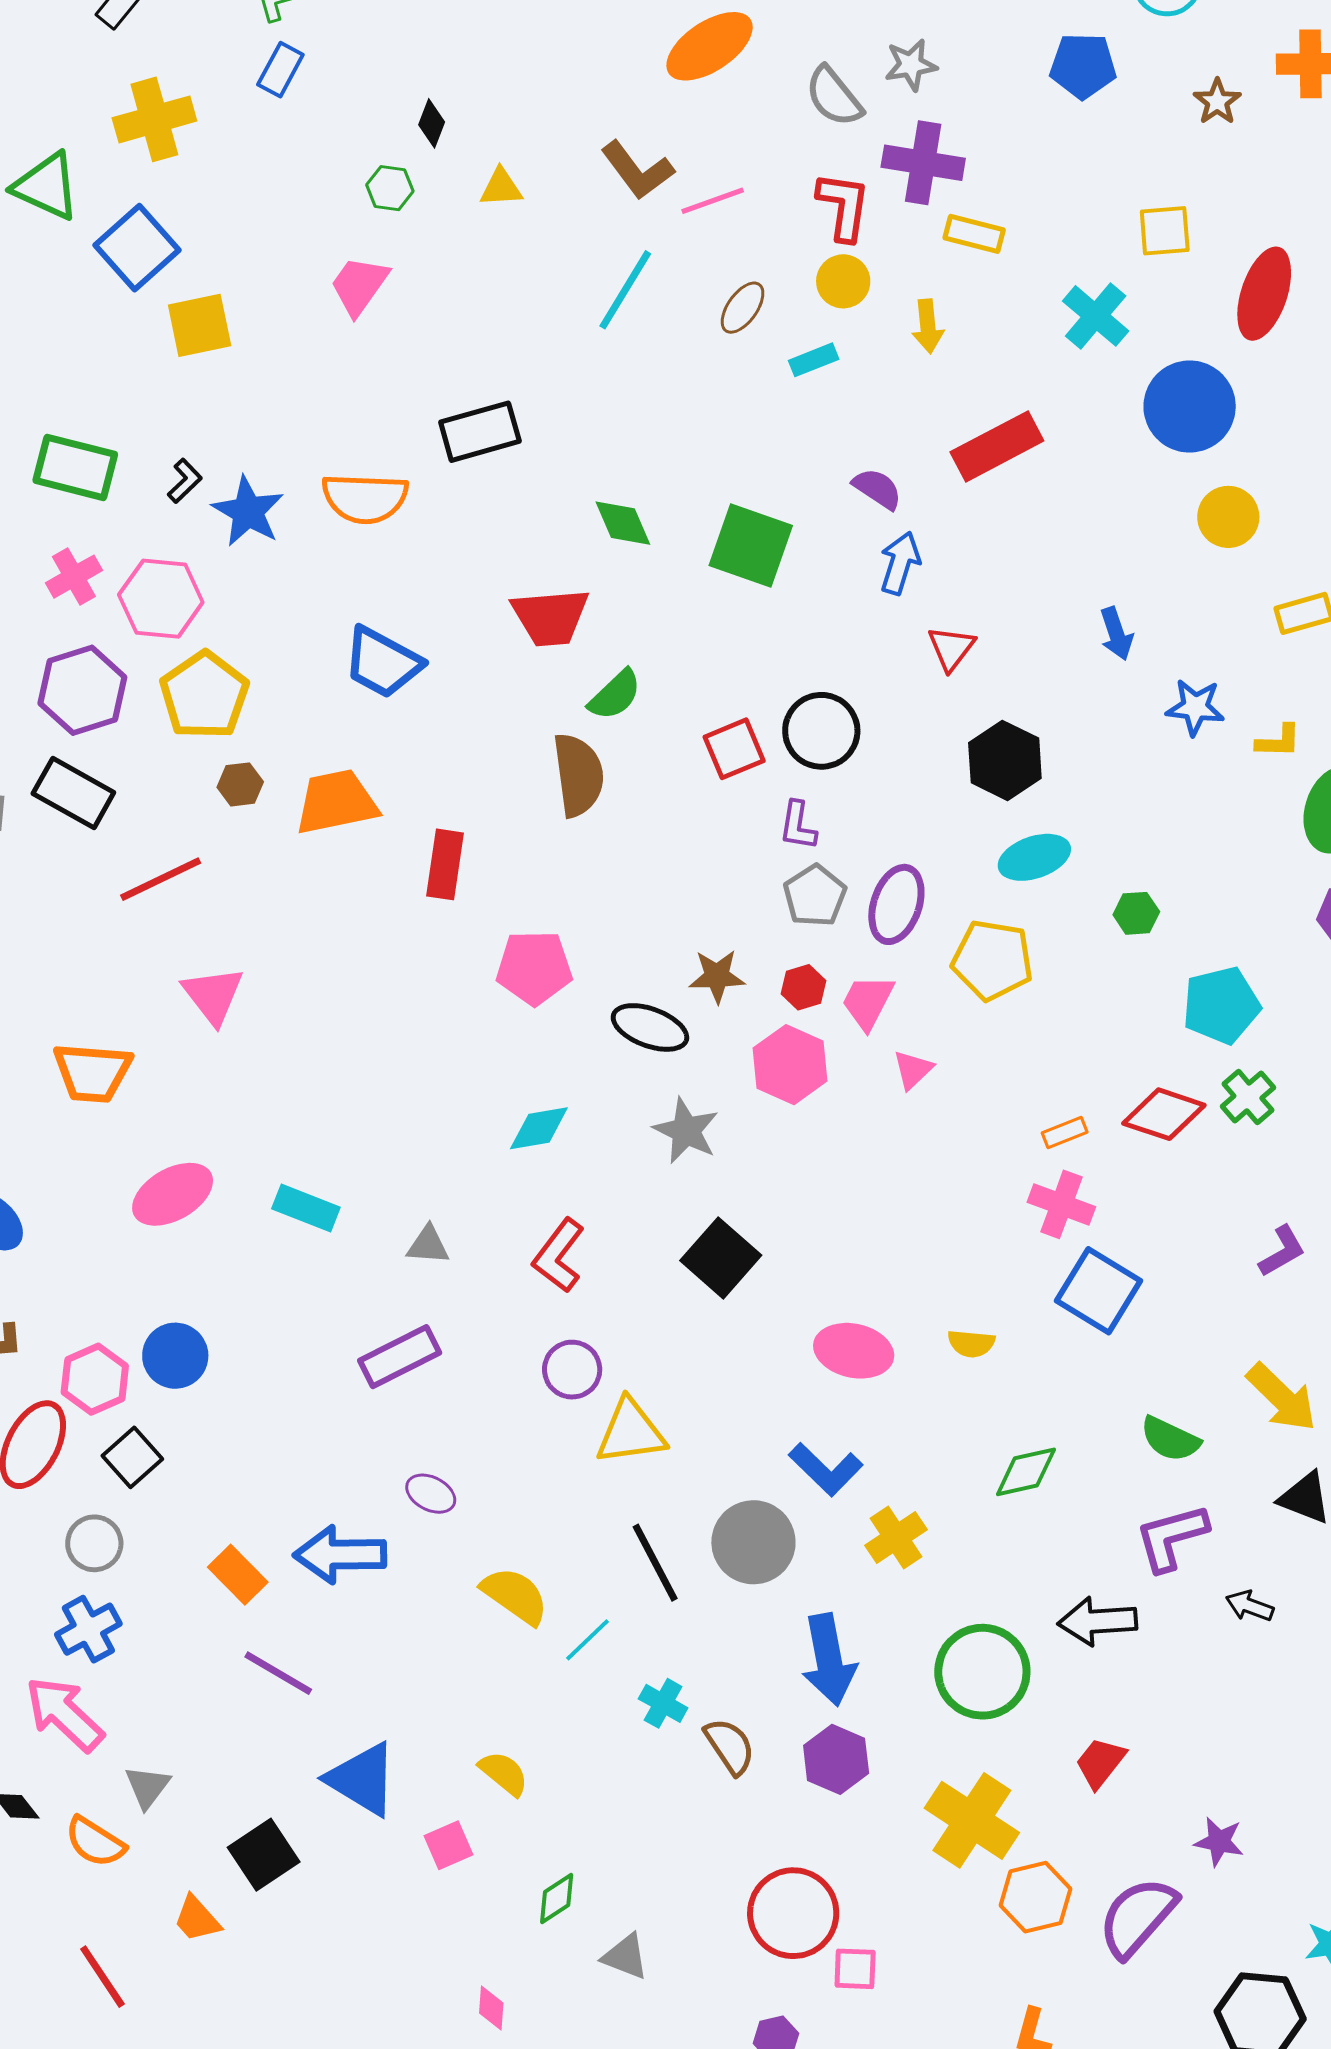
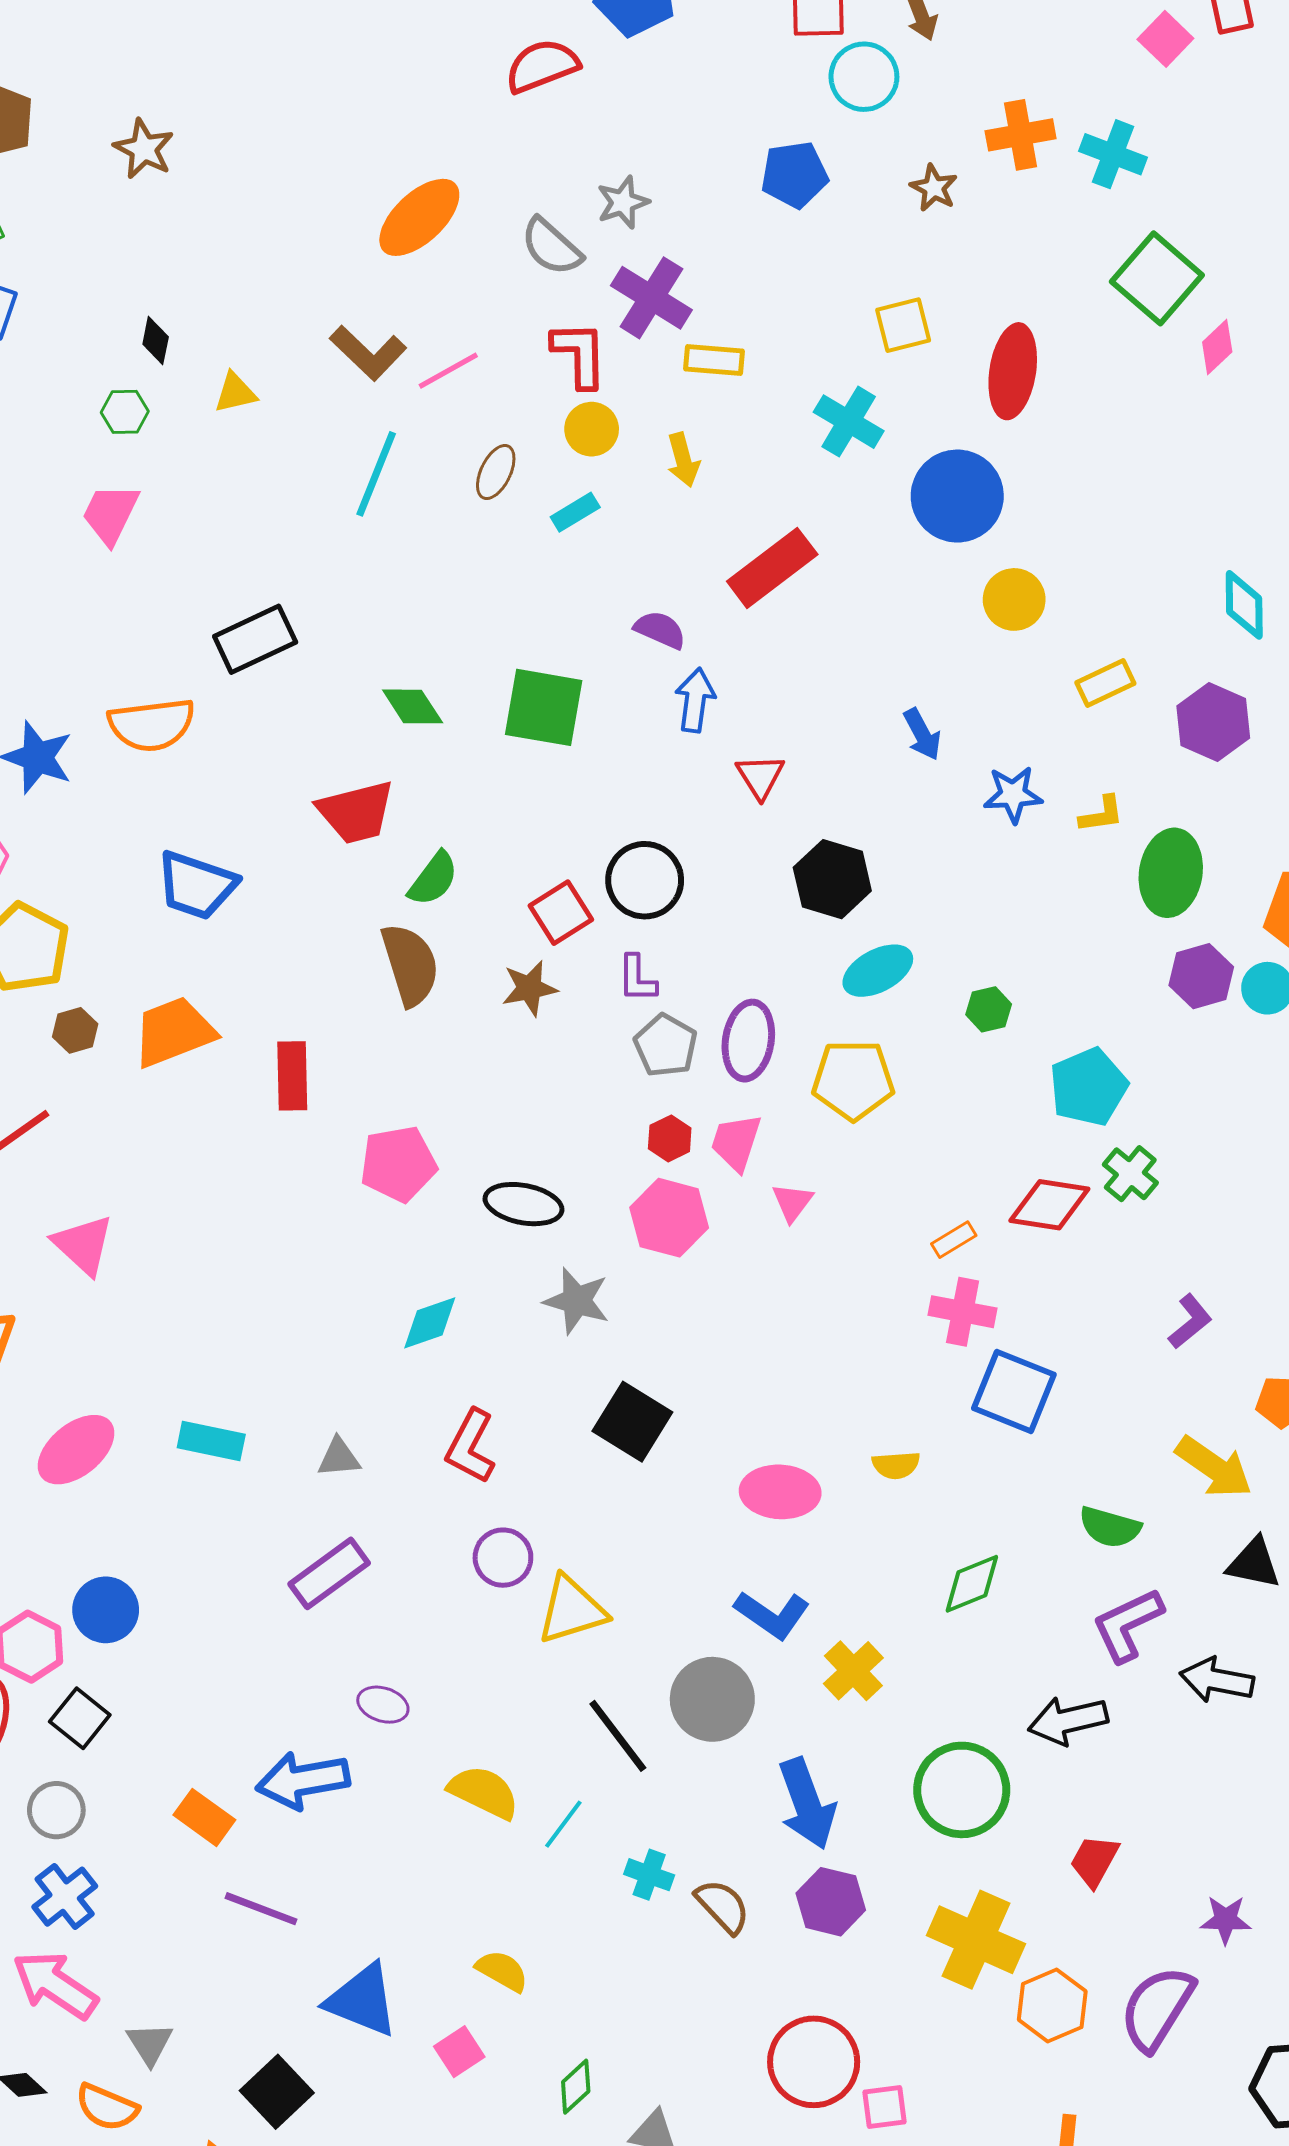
purple cross: (923, 163) -> (651, 298), turned 32
brown star: (717, 976) -> (529, 988), moved
black arrow: (1250, 1606) -> (1217, 1680), size x1.5

